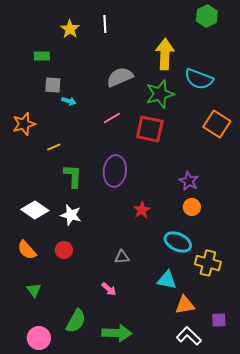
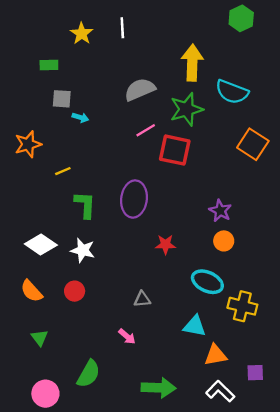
pink line: (112, 118) -> (146, 130), moved
red star: (142, 210) -> (165, 244), turned 30
green arrow: (117, 333) -> (158, 388), moved

